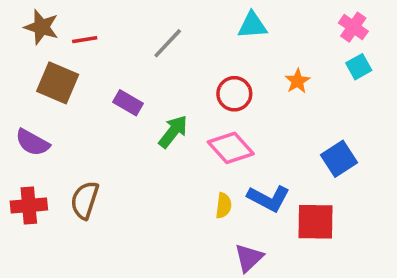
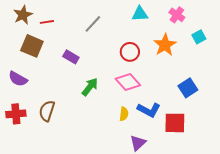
brown star: (41, 27) -> (23, 15), turned 30
pink cross: (353, 27) -> (177, 15), moved
orange star: (297, 81) -> (165, 45), size x1.6
green arrow: (173, 132) -> (90, 87), moved

